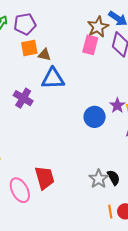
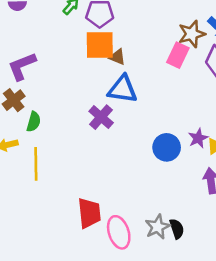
orange square: (29, 48) -> (100, 45), size x1.4
purple cross: (23, 98) -> (101, 117), moved
pink ellipse: (20, 190) -> (119, 232), moved

